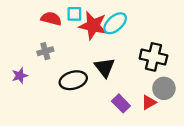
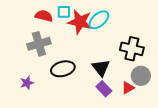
gray cross: (45, 51) -> (39, 44), size x1.6
black triangle: (105, 67) -> (101, 68), moved
purple star: (20, 76) -> (27, 83), moved

